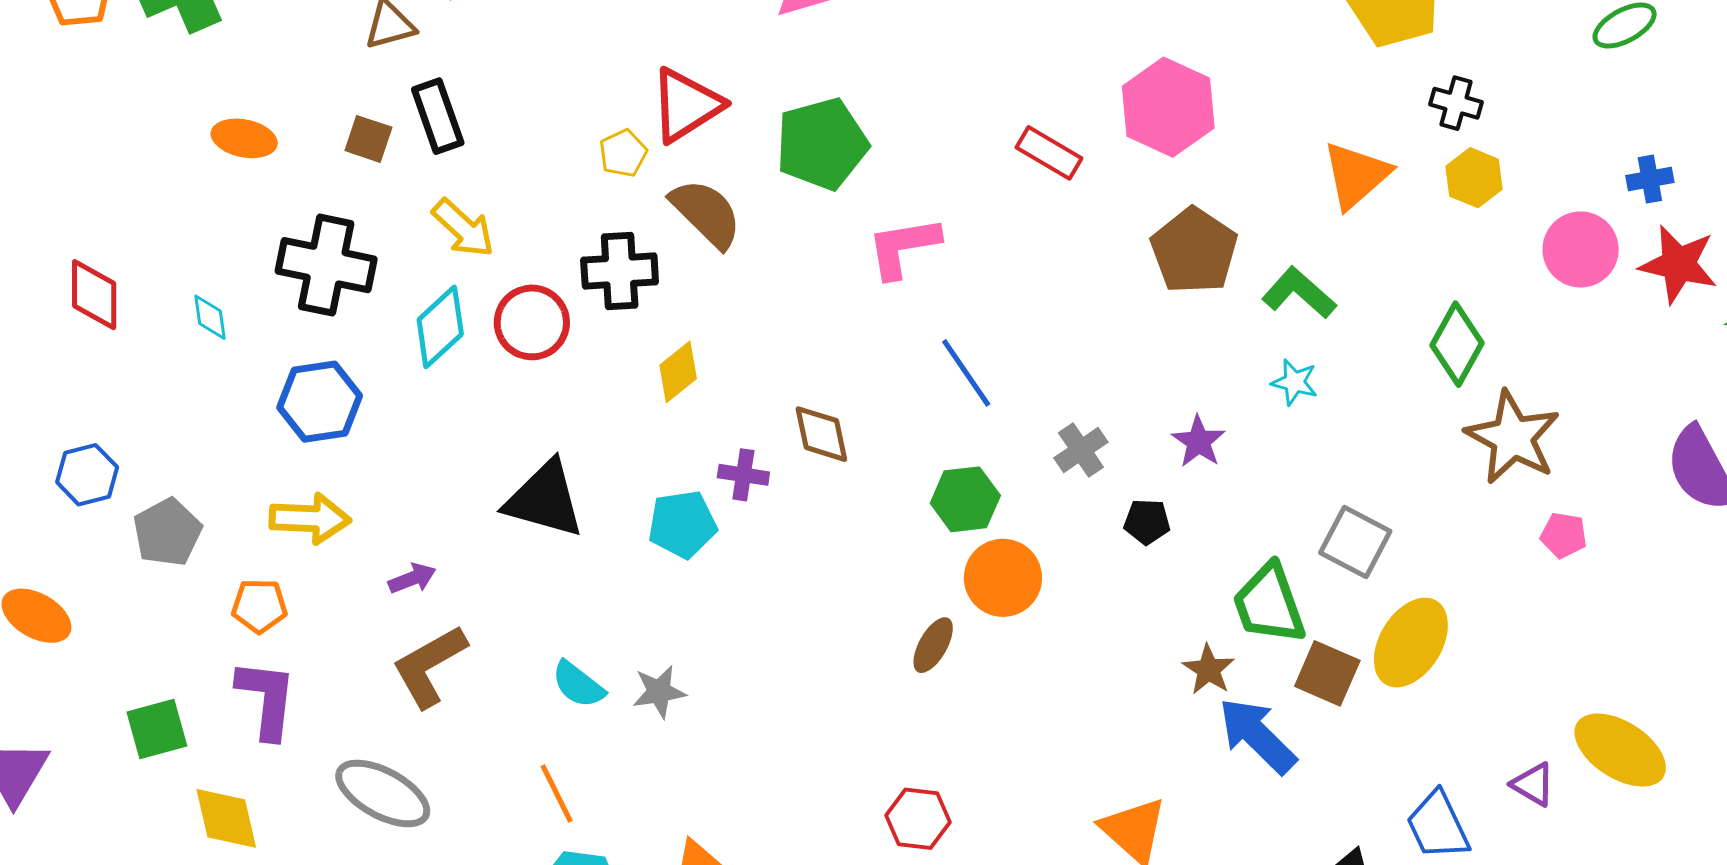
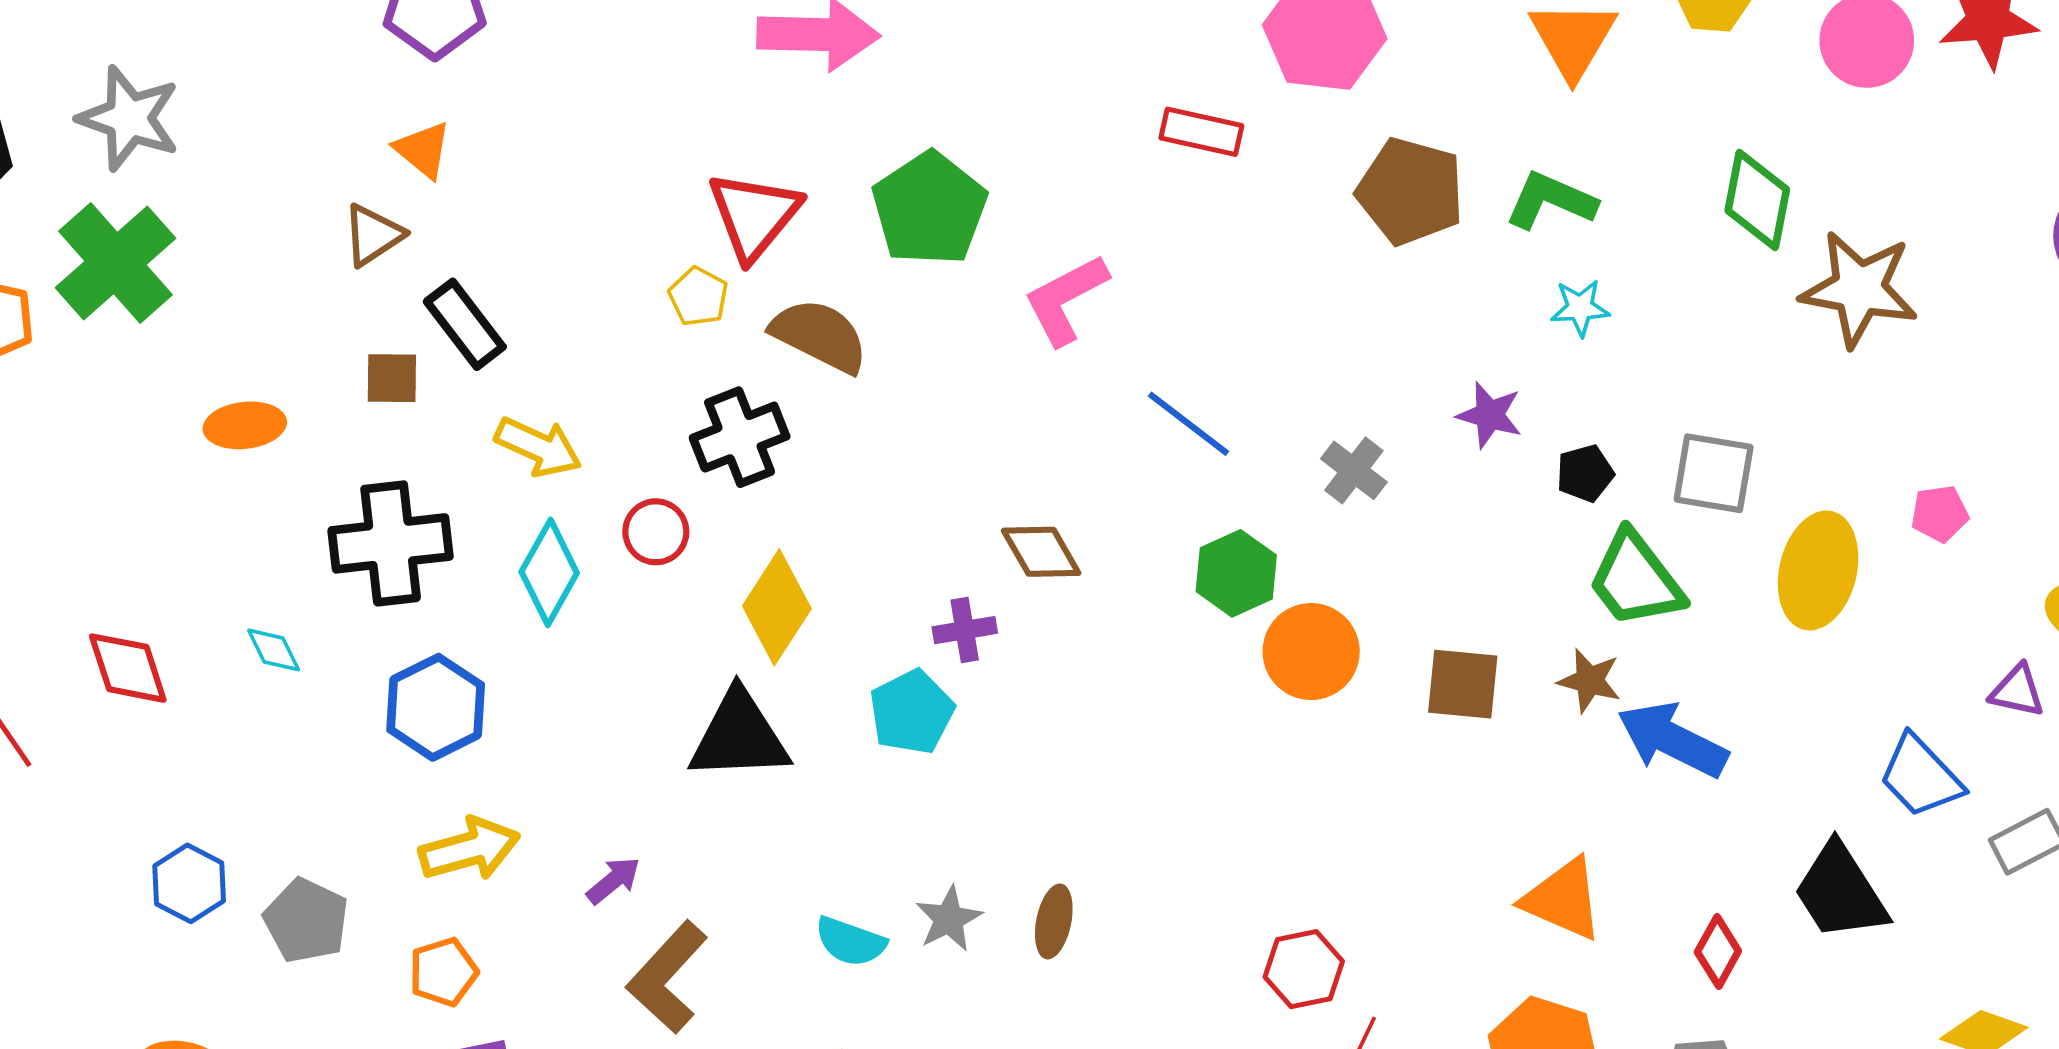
red circle: (532, 322) -> (656, 532), size x0.7
yellow diamond: (678, 372) -> (777, 607), moved, size x1.4
black pentagon: (1147, 522) -> (1585, 473), moved
pink pentagon: (1564, 535) -> (1940, 514), moved
brown ellipse: (933, 645) -> (1054, 921), moved
brown square: (1327, 673) -> (1463, 684), moved

